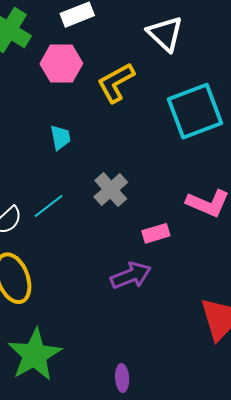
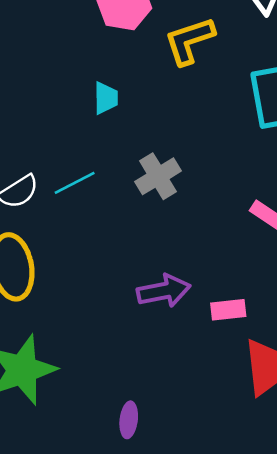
pink rectangle: (156, 233) -> (228, 310), moved

